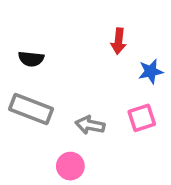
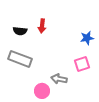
red arrow: (119, 41) -> (42, 26), moved
gray arrow: (90, 125) -> (59, 79), moved

